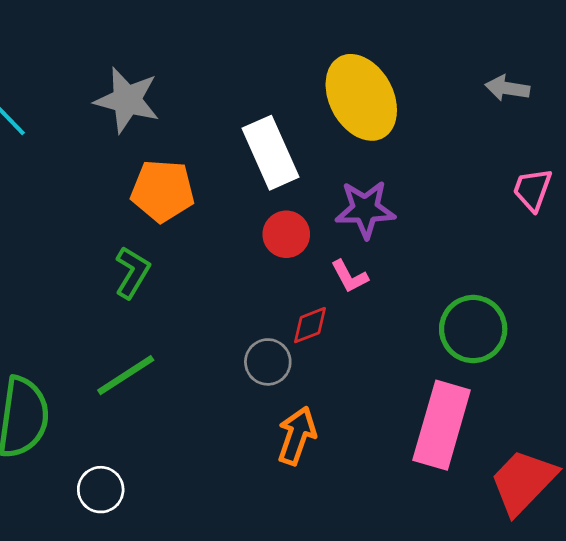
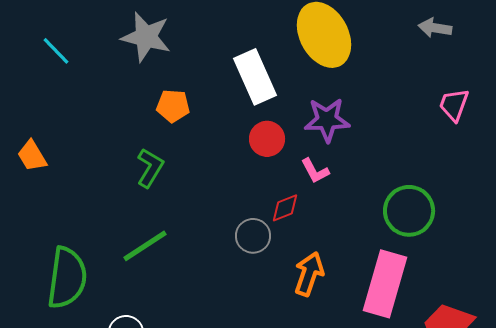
orange pentagon: (163, 191) -> (173, 106), size x0.7
orange arrow: (297, 436) -> (309, 274), moved

